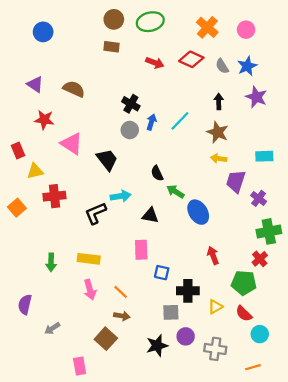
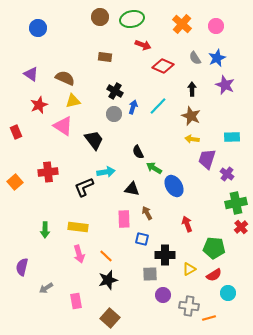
brown rectangle: (112, 47) -> (105, 57), moved
red diamond: (191, 59) -> (163, 66), moved
red arrow: (155, 63) -> (143, 45), moved
red star: (44, 120) -> (39, 105), turned -30
yellow triangle: (35, 171) -> (73, 101), moved
red cross: (260, 259) -> (241, 227), moved
red semicircle: (244, 314) -> (214, 275), turned -77
brown arrow: (122, 316) -> (147, 213), moved, turned -128
brown square: (106, 339) -> (110, 318), moved
black star: (157, 346) -> (108, 280), moved
pink rectangle: (80, 366) -> (76, 301), moved
orange line: (253, 367) -> (209, 318), moved

